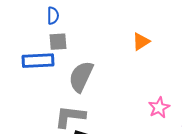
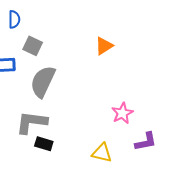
gray square: (58, 42) -> (33, 46), moved, turned 30

